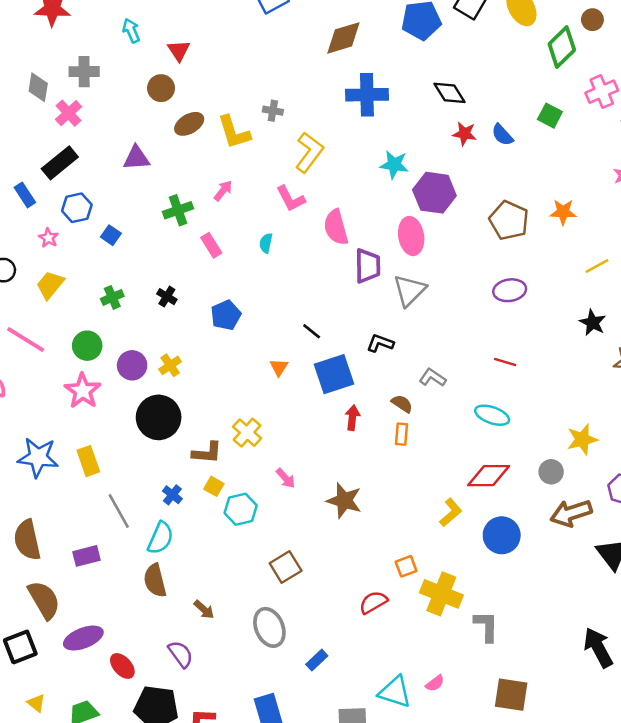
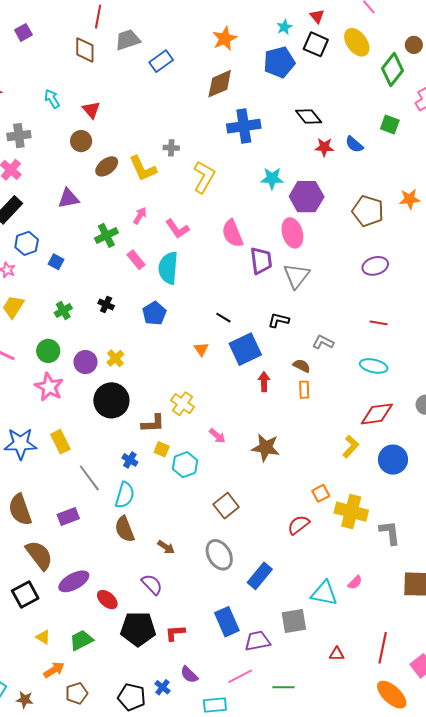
pink L-shape: (291, 199) -> (177, 229), moved
cyan semicircle: (266, 243) -> (168, 268), moved, size x2.0
blue rectangle: (317, 660) -> (260, 576), size x1.5

